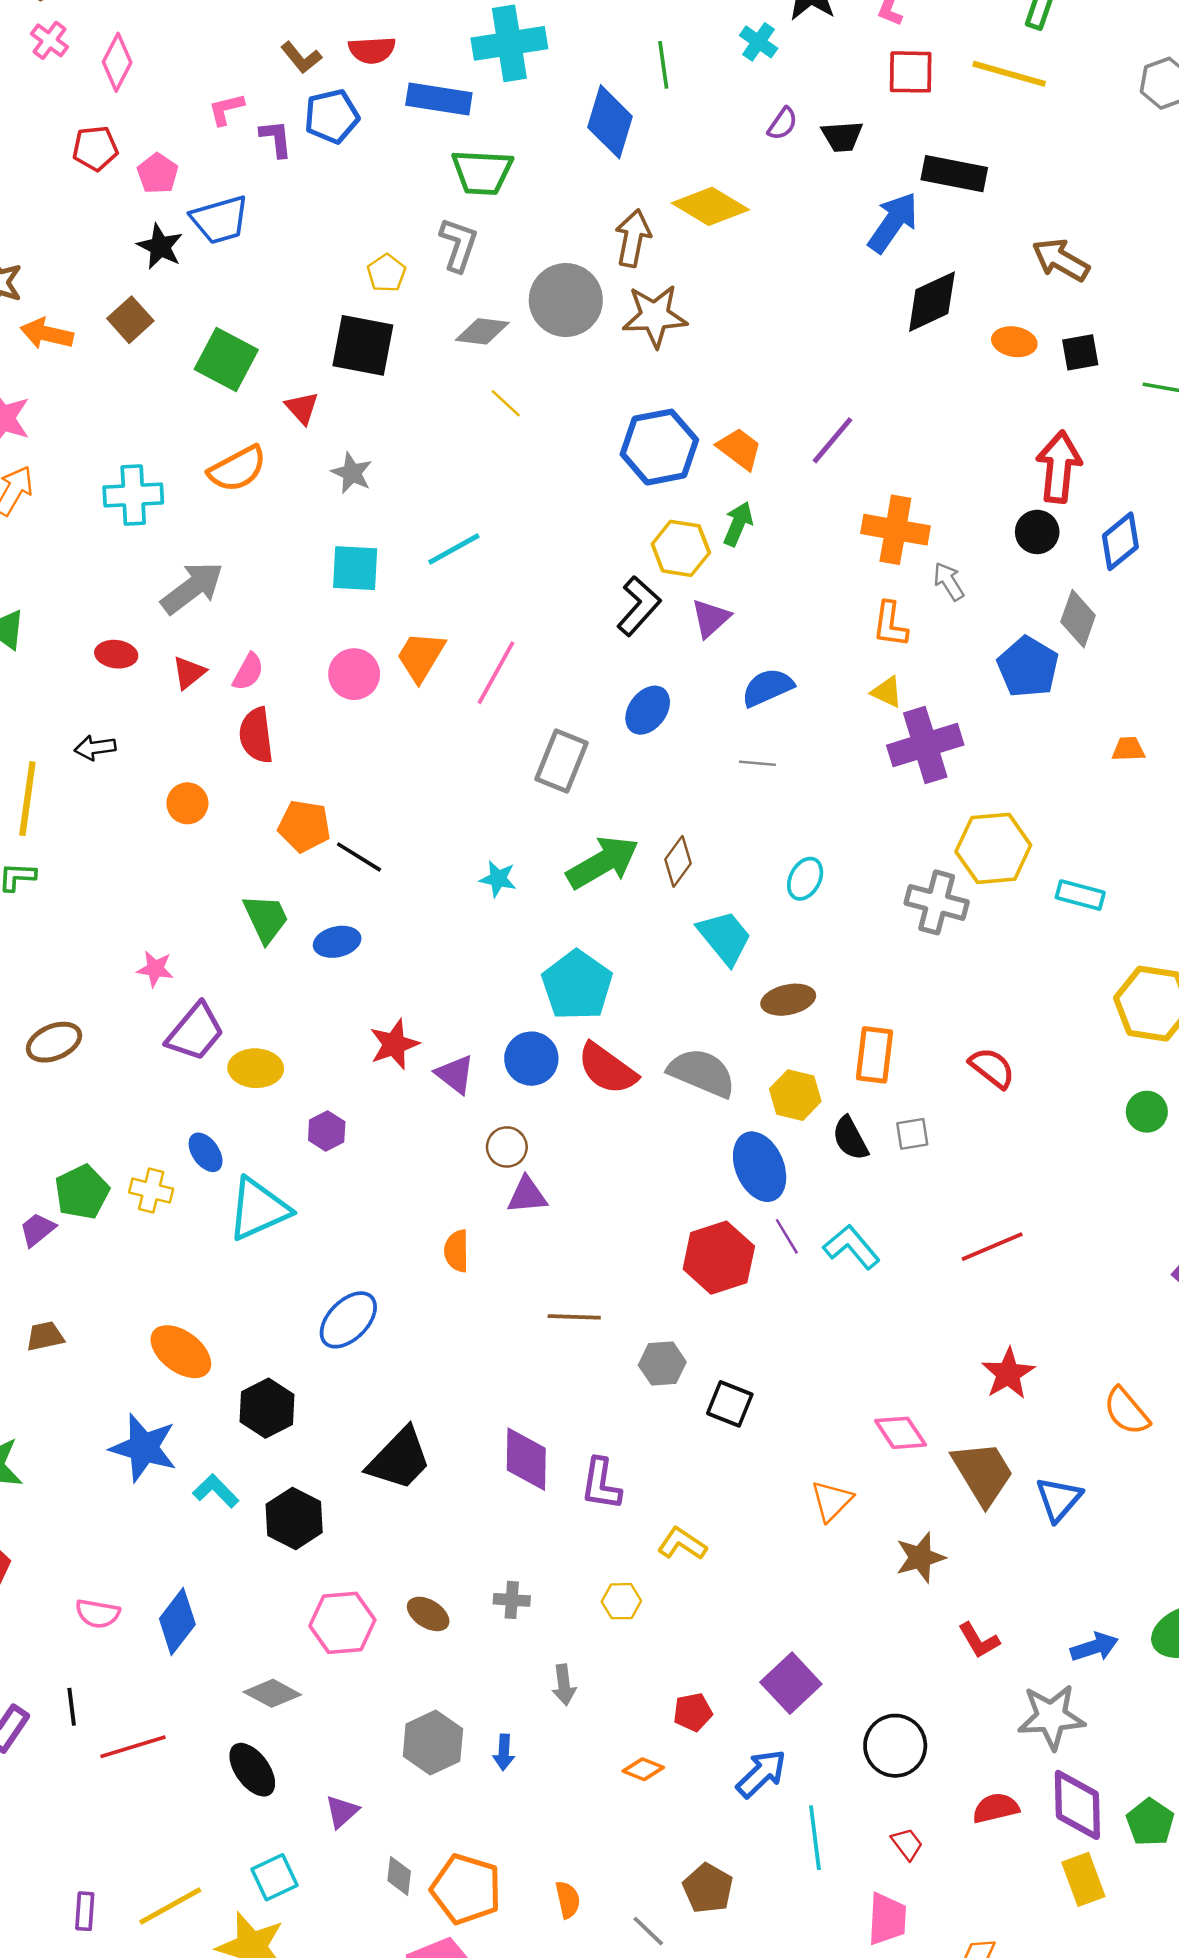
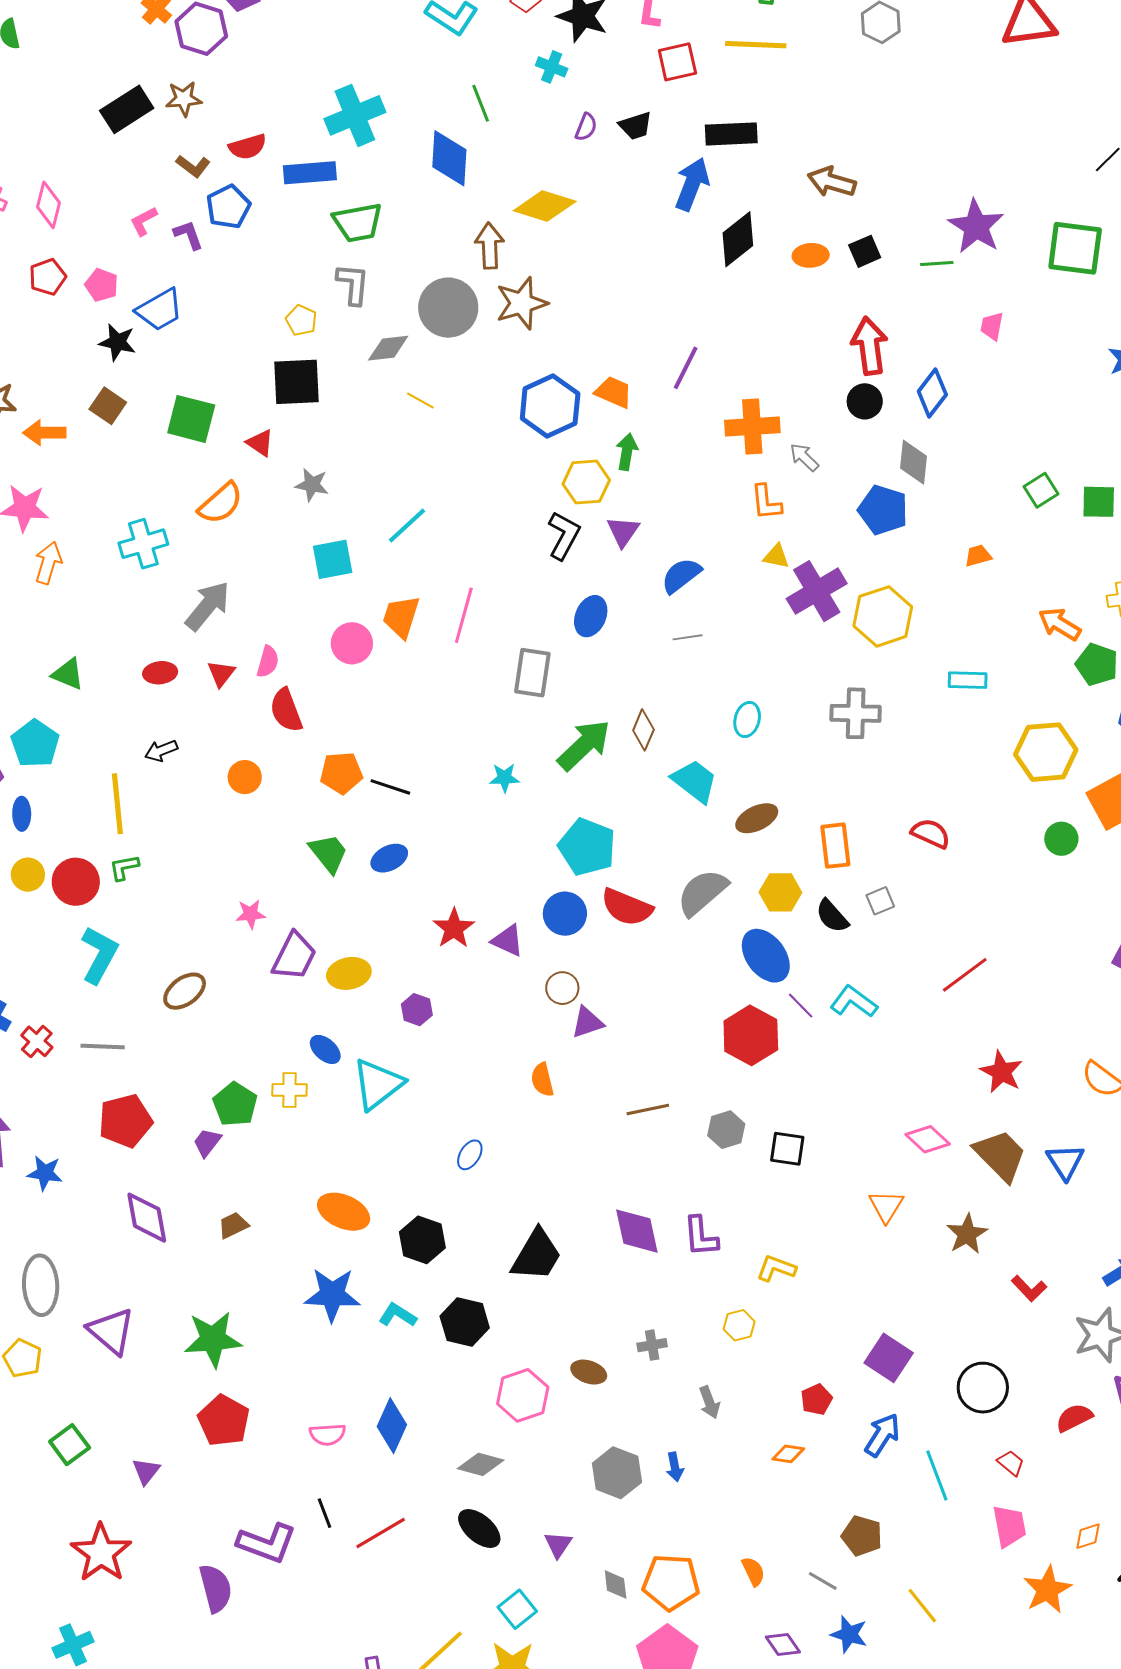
yellow hexagon: (993, 848) -> (883, 616), moved
gray semicircle: (702, 1073) -> (702, 892), turned -50
blue ellipse: (348, 1320) -> (470, 1155), size x0.6

